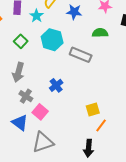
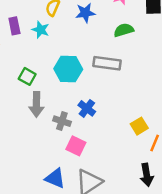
cyan hexagon: (52, 40) -> (68, 69), moved
green square: (21, 41) -> (27, 76), moved
gray cross: (26, 96) -> (62, 121), moved
blue triangle: (20, 123) -> (55, 178), moved

